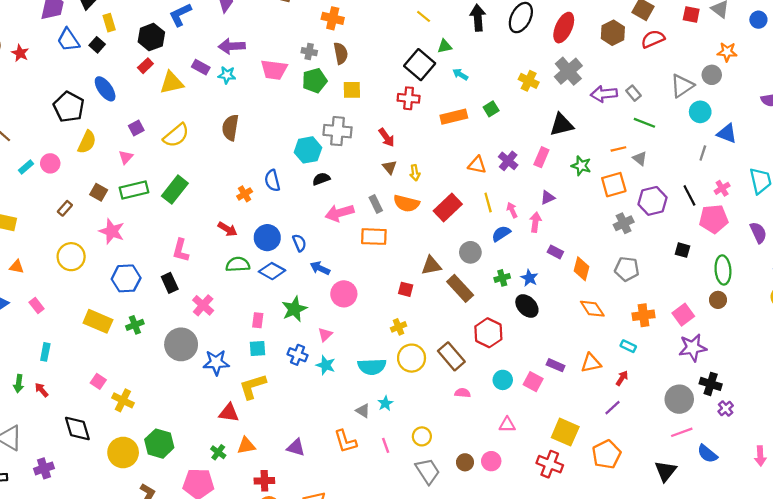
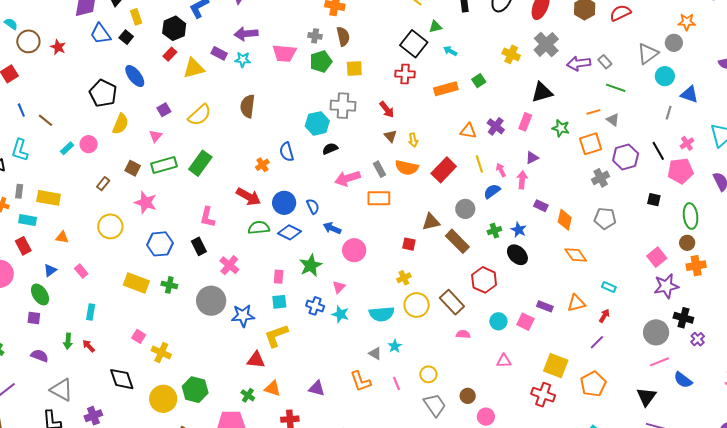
red arrow: (228, 229) -> (249, 197), size x1.4
orange cross: (644, 315) -> (696, 266), moved
green cross: (135, 325) -> (169, 285), turned 35
orange triangle: (246, 446) -> (273, 389), turned 30
pink circle: (491, 461) -> (486, 417), moved

